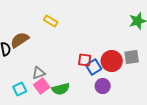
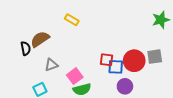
blue square: (94, 67) -> (116, 67), turned 35
gray triangle: (39, 73) -> (51, 65), moved
pink square: (42, 86) -> (75, 76), moved

